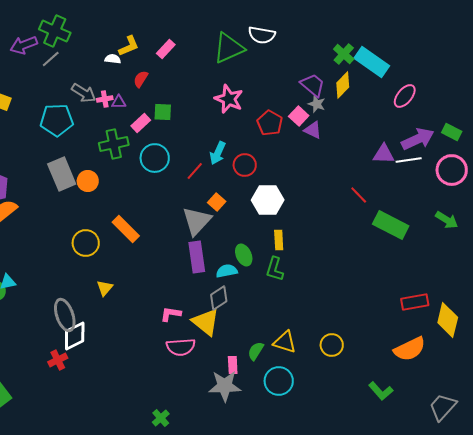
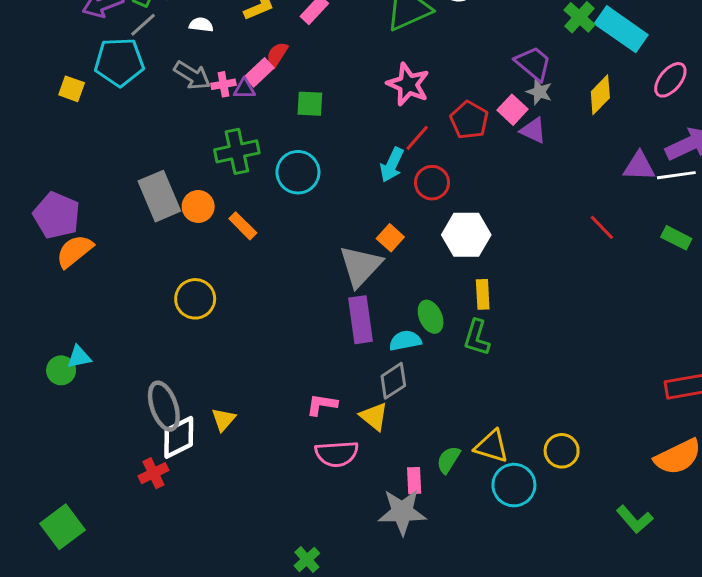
white semicircle: (113, 59) -> (201, 25), moved
yellow diamond: (343, 85) -> (600, 95), moved
cyan pentagon: (57, 120) -> (119, 62), moved
pink rectangle: (141, 123) -> (259, 72), moved
red line: (195, 171) -> (417, 138), moved
green rectangle: (391, 225) -> (676, 238), moved, size x0.6
orange rectangle: (126, 229) -> (243, 226), moved, size x0.7
yellow triangle: (105, 288) -> (223, 420), moved
yellow triangle: (206, 322) -> (374, 417), size x0.7
cyan circle: (279, 381) -> (514, 485), moved

